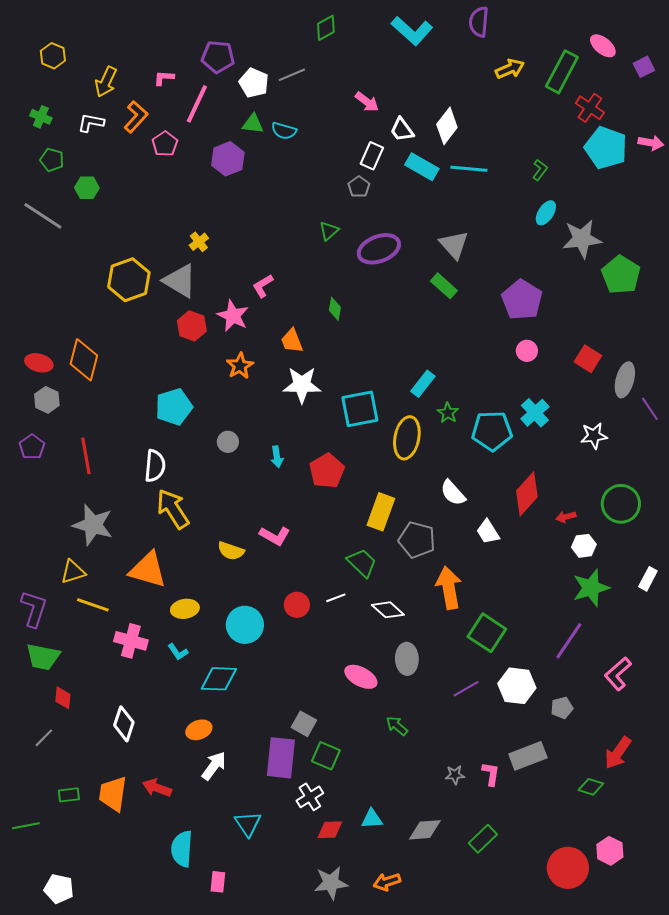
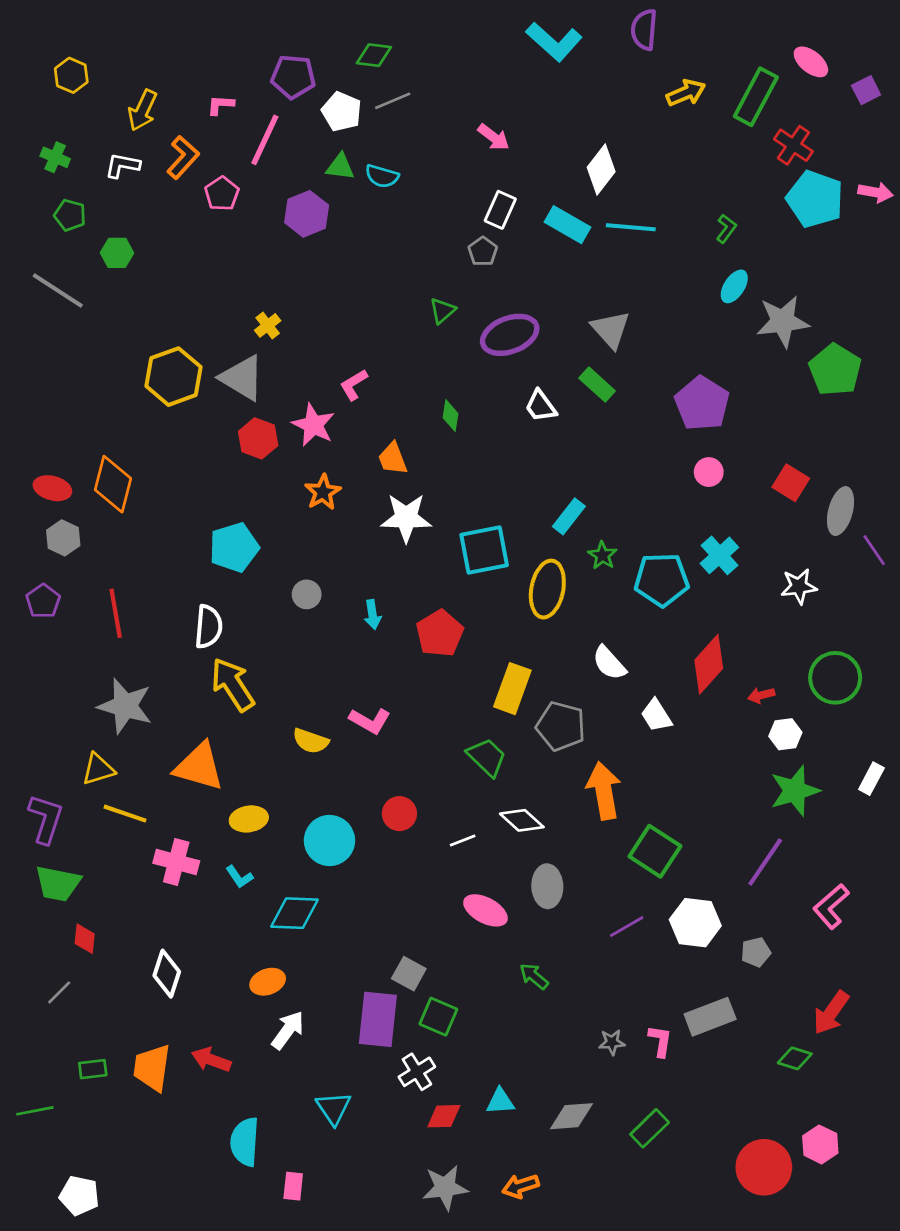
green diamond: (326, 28) -> (374, 55), moved, turned 36
white trapezoid: (402, 130) -> (541, 406), moved
white line: (336, 598) -> (463, 840), moved

